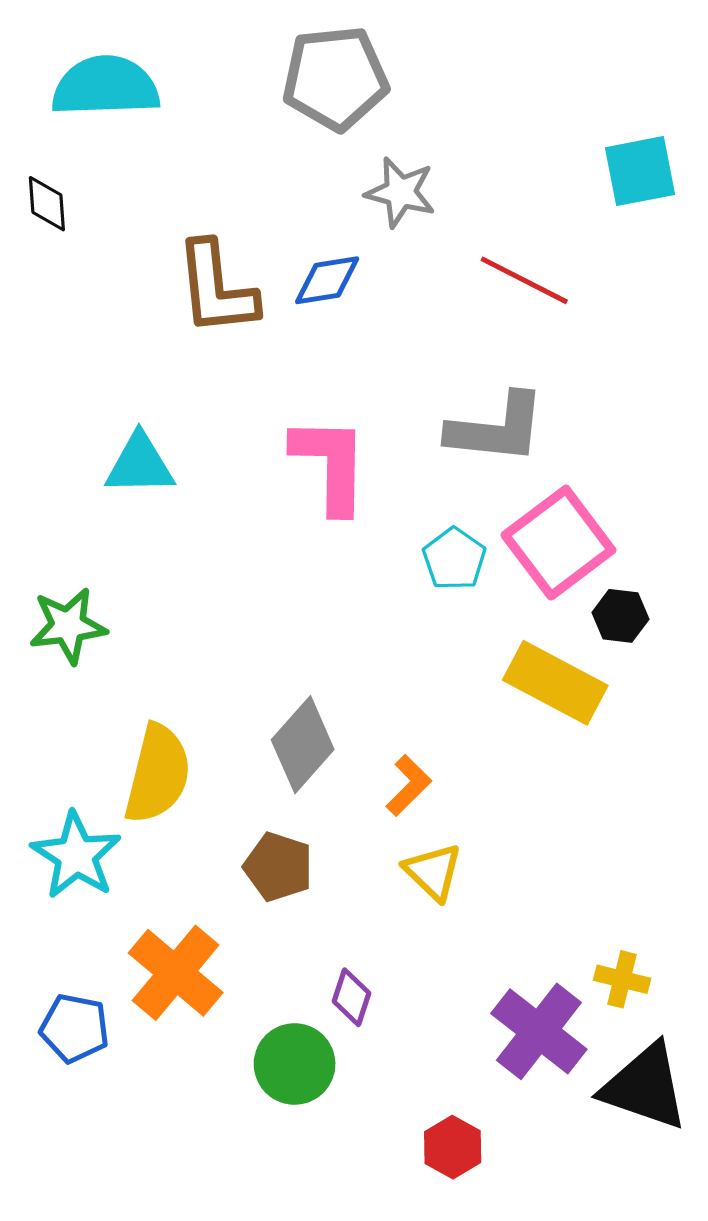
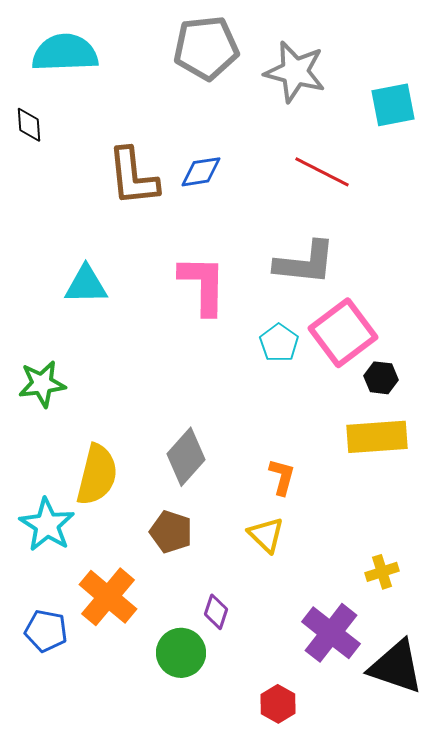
gray star: (400, 192) -> (295, 72), moved, size x1.4
yellow rectangle: (555, 683) -> (377, 437), moved, turned -32
orange L-shape: (409, 785) -> (282, 477), moved, turned -30
yellow cross: (622, 979) -> (382, 572), moved, turned -32

